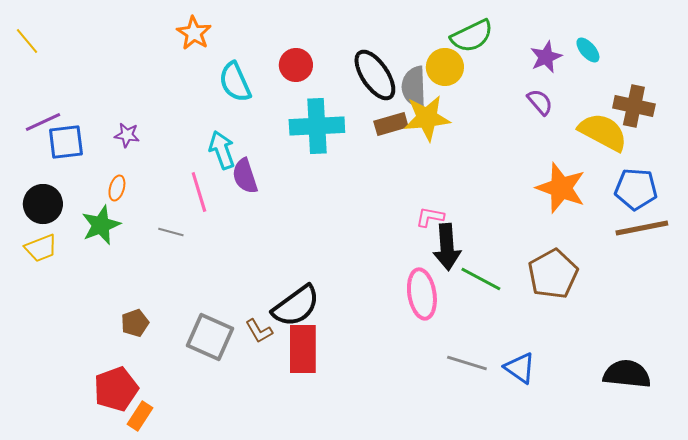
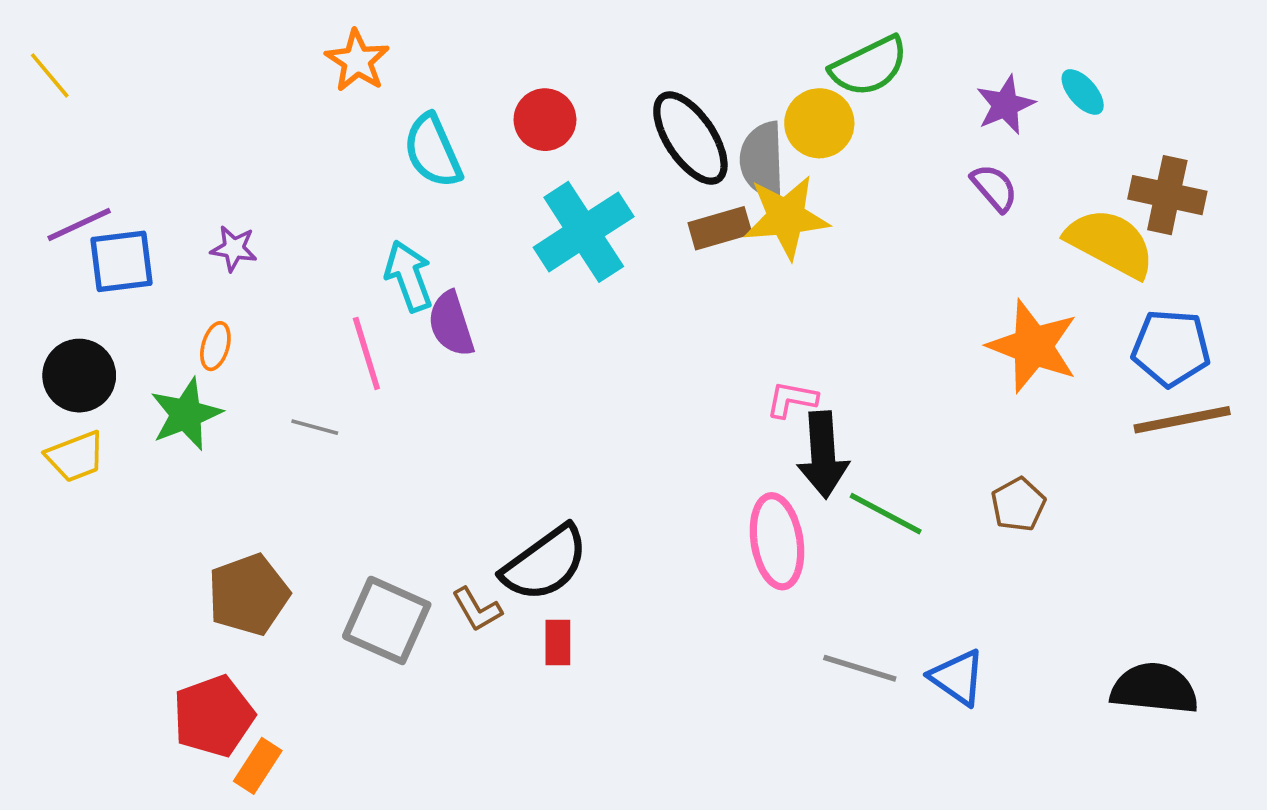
cyan cross: (317, 126) -> (584, 232), turned -30
brown pentagon: (553, 274) -> (1018, 504), size x0.6
brown pentagon: (135, 323) -> (249, 595), size x1.6
red rectangle: (303, 349) -> (558, 643), size x0.5

